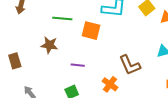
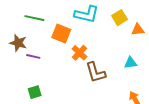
purple line: (78, 65) -> (33, 56), moved
orange cross: (110, 84) -> (79, 53), moved

